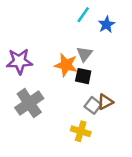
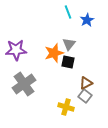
cyan line: (83, 15) -> (68, 12), turned -56
orange star: (66, 65) -> (54, 53), turned -30
gray square: (93, 105) -> (85, 96), moved

